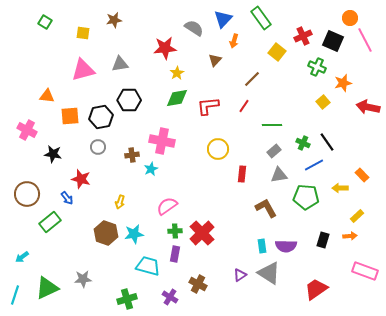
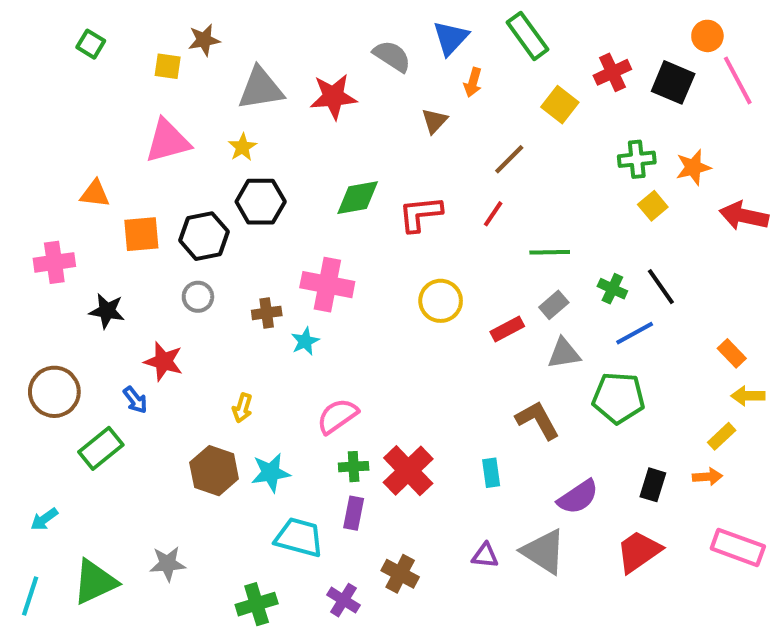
brown star: (114, 20) -> (204, 40), moved
gray triangle: (120, 64) -> (261, 89), moved, size x1.4
green cross: (317, 67) -> (637, 159), moved, turned -30
yellow star: (177, 73) -> (242, 147), moved
pink cross: (27, 130) -> (54, 262), turned -36
red rectangle: (242, 174) -> (507, 329), moved, turned 56
yellow arrow: (340, 188) -> (748, 396), moved
cyan rectangle: (262, 246) -> (491, 473), moved
purple semicircle: (286, 246) -> (578, 497), turned -35
purple triangle: (240, 275) -> (485, 556), turned 40
red trapezoid: (316, 289) -> (639, 552), moved

